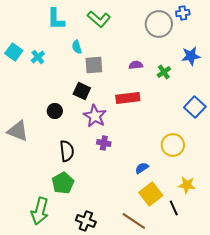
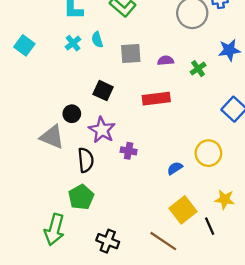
cyan cross: (38, 57) -> (73, 43), moved
gray square: (94, 65) -> (131, 54), moved
purple star: (95, 116) -> (102, 130), moved
gray triangle: (18, 131) -> (52, 137), moved
blue semicircle: (142, 168) -> (175, 168), moved

